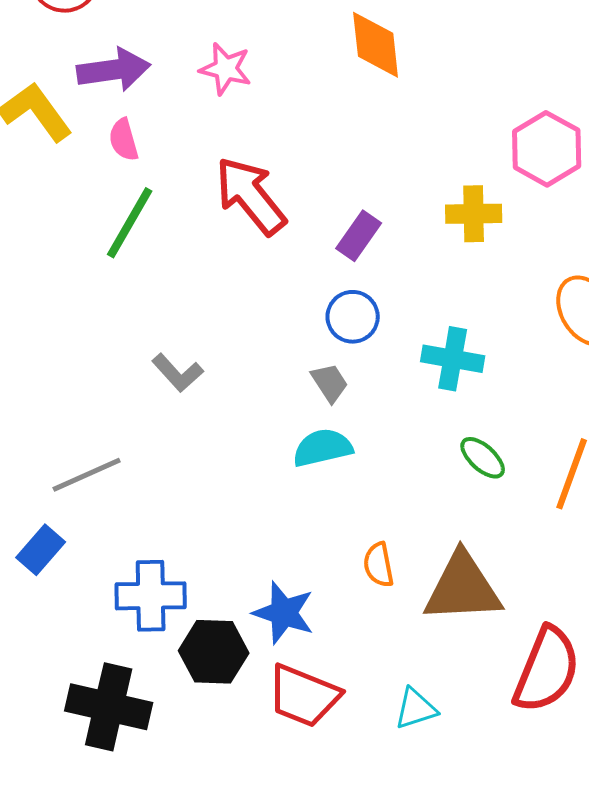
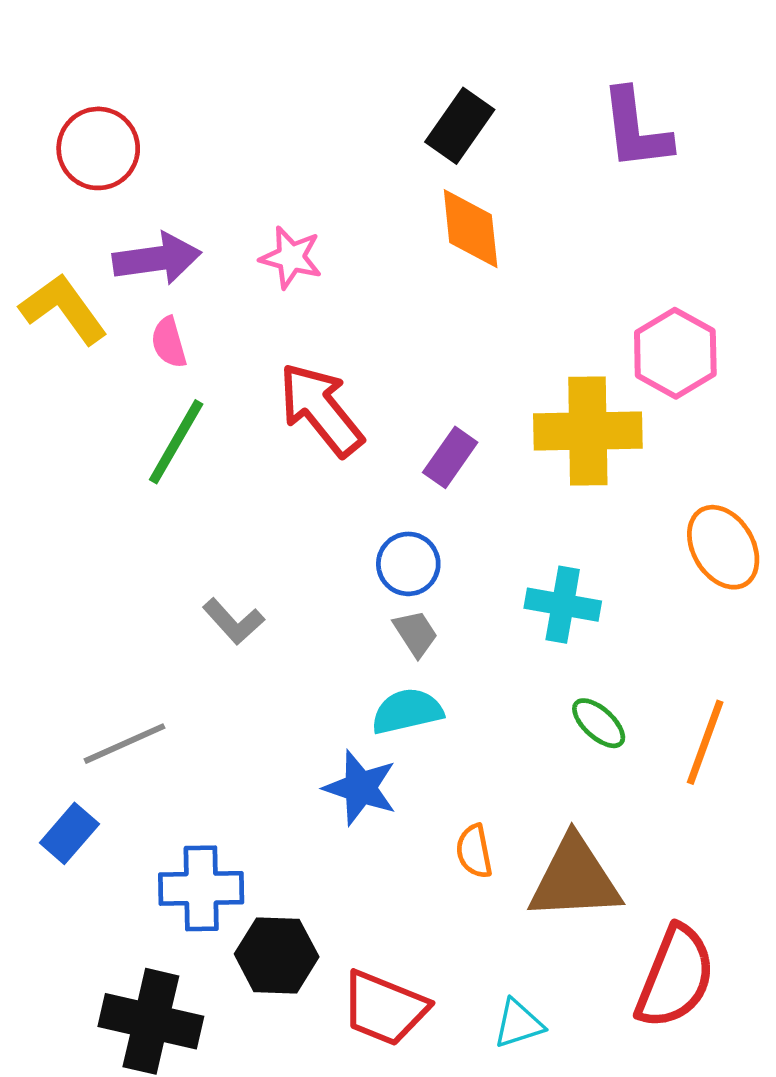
yellow cross: (474, 214) -> (588, 431), size x1.6
blue circle: (353, 317) -> (408, 564), moved
blue star: (284, 613) -> (360, 788), moved

